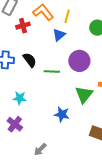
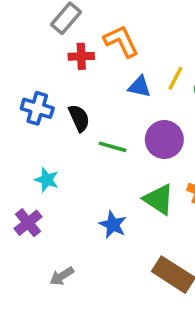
yellow line: (67, 16) -> (175, 78), moved
blue triangle: (59, 35) -> (139, 87), turned 40
green triangle: (84, 95) -> (159, 199), turned -48

